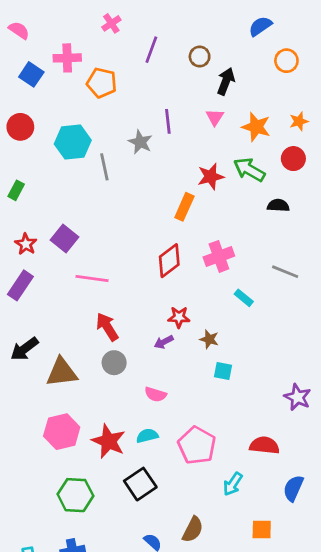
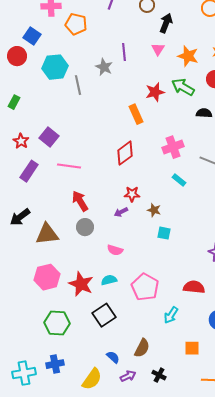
blue square: (31, 74) -> (32, 36), moved
orange rectangle: (184, 207) -> (136, 114), turned -48
pink cross: (219, 256) -> (173, 147), moved
purple rectangle: (20, 285) -> (29, 171), moved

